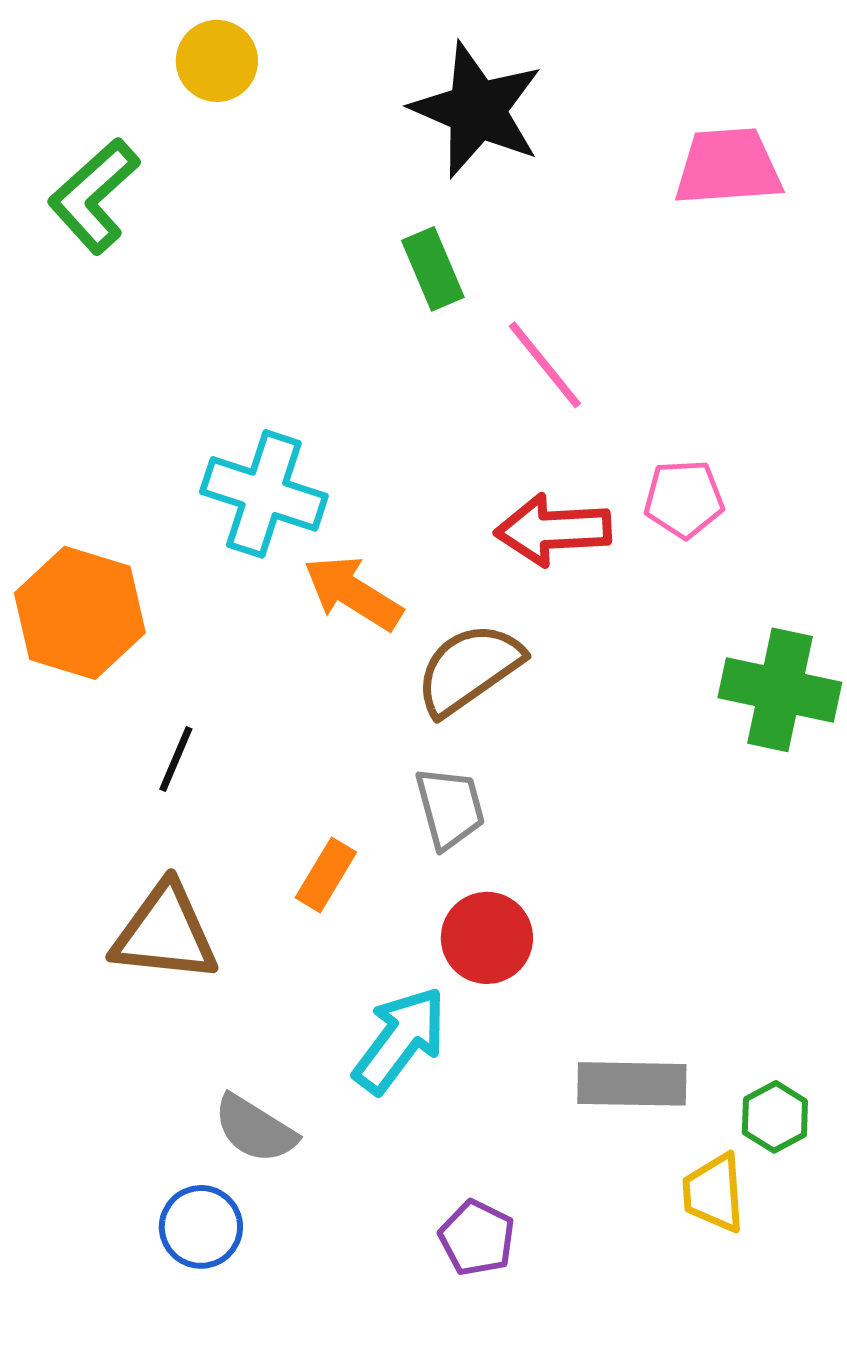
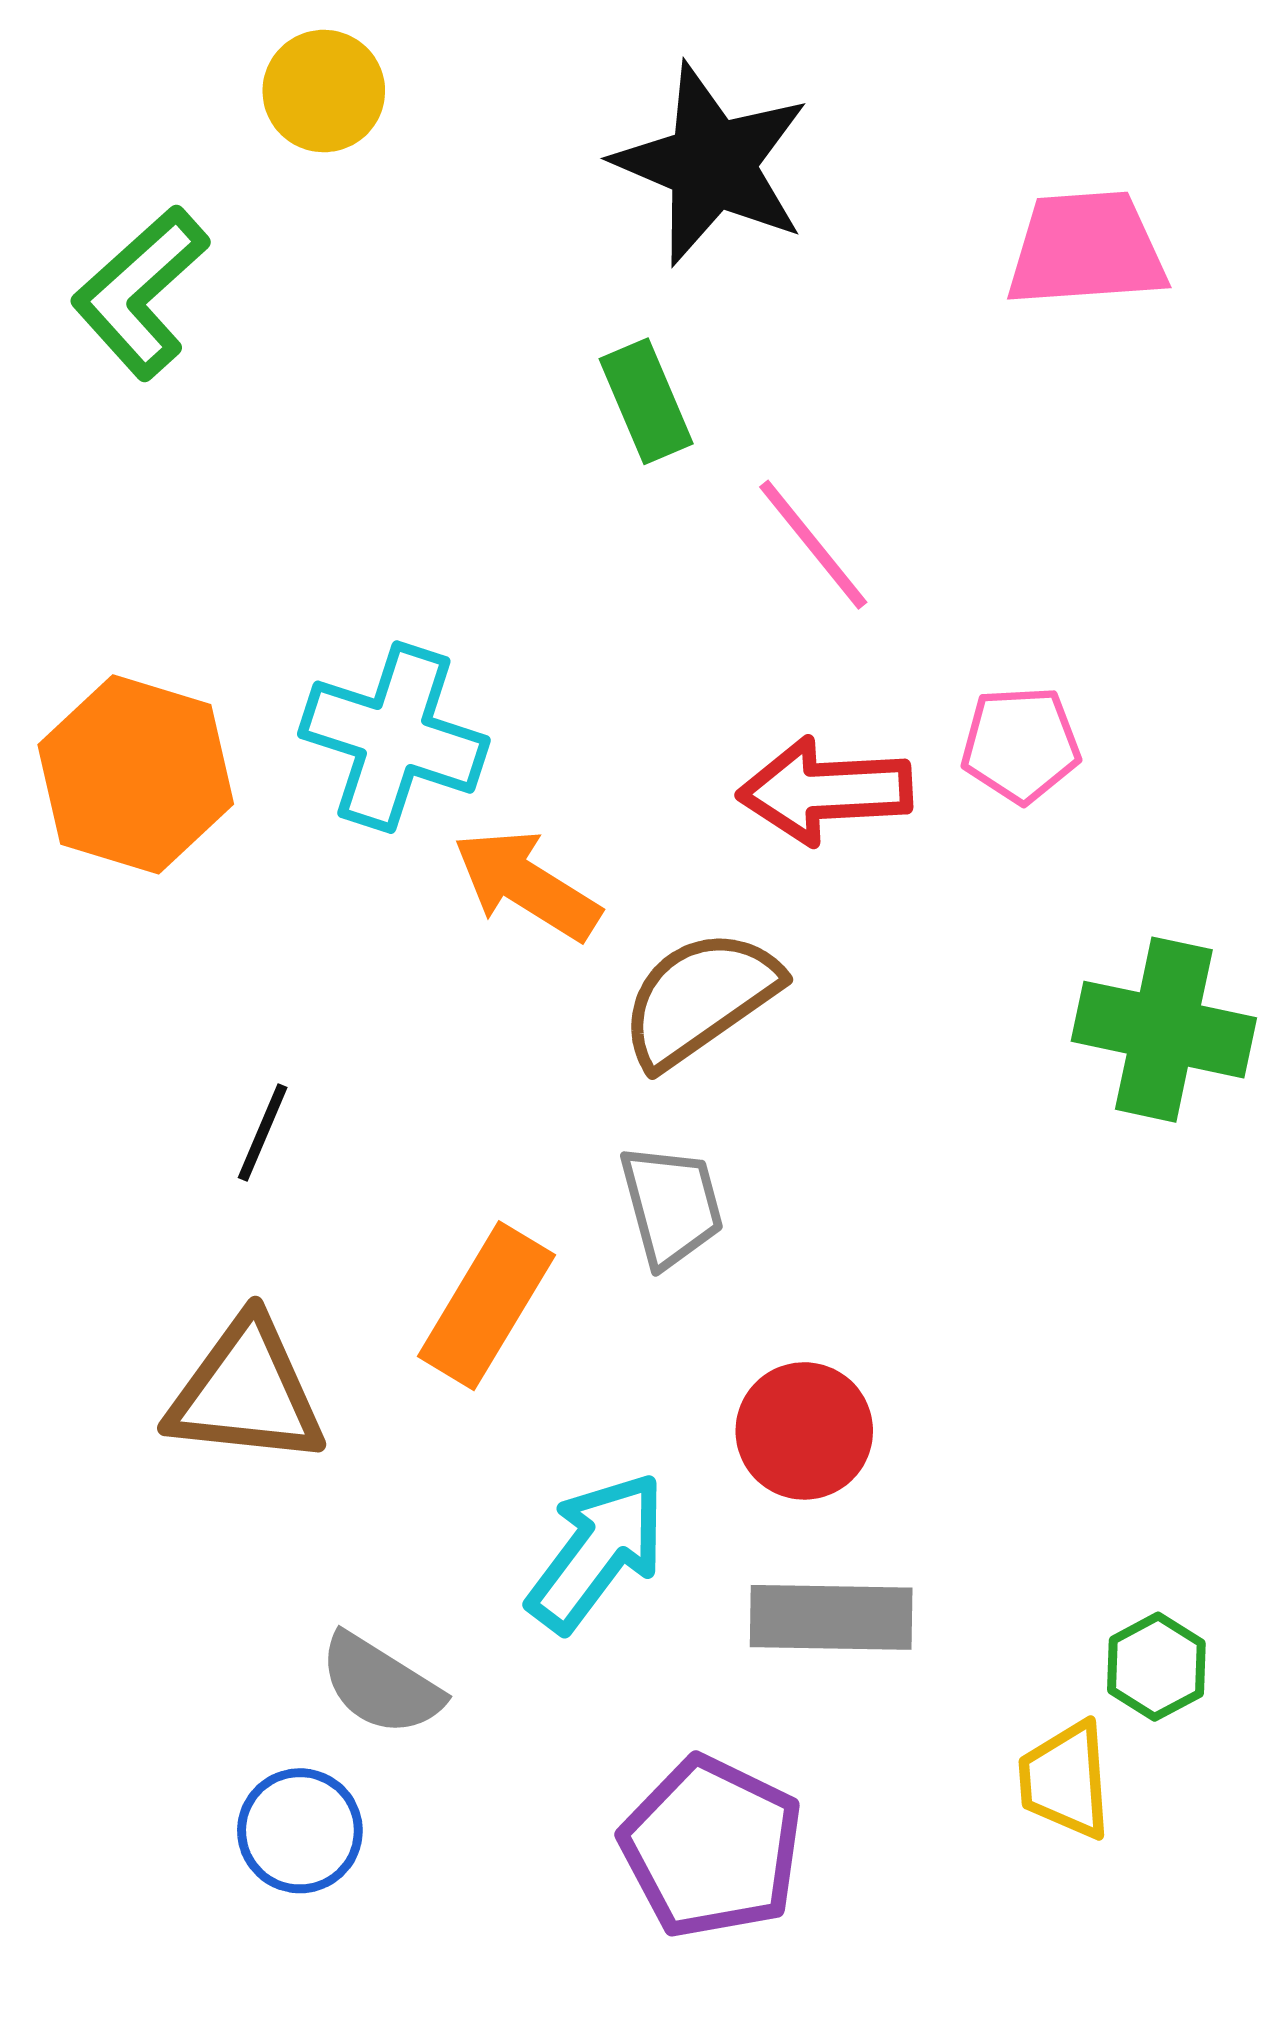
orange hexagon: (80, 613) -> (136, 774), moved
orange rectangle: (326, 875) -> (486, 1306), size x1.5
red circle: (487, 938) -> (804, 1431), moved
gray rectangle: (632, 1084) -> (831, 1617), moved
purple pentagon: (477, 1238) -> (712, 1847), size x1.6

